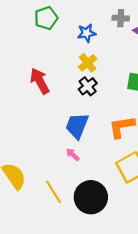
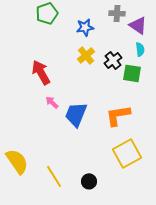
black cross: (88, 86) -> (113, 60), moved
pink arrow: (73, 155) -> (52, 102), moved
black circle: (91, 197) -> (89, 181), size x0.5

